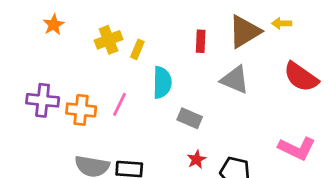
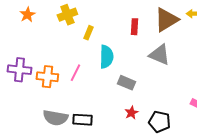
yellow cross: (109, 40) -> (67, 15), moved

